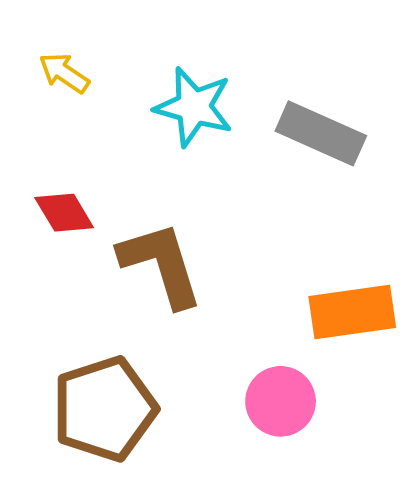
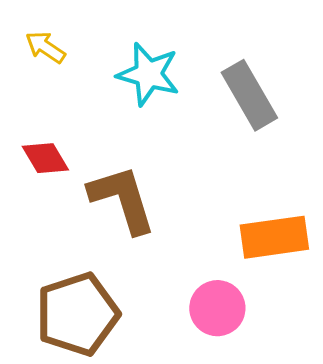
gray rectangle: (321, 133) -> (249, 95), turned 36

